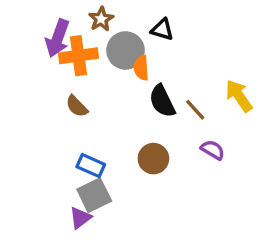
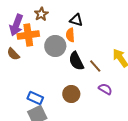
gray circle: (126, 50) -> (55, 46), moved
orange semicircle: (141, 68) -> (70, 35), moved
brown semicircle: (77, 106) -> (13, 54), moved

